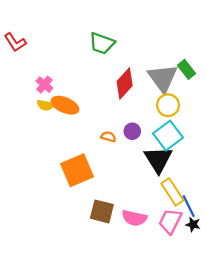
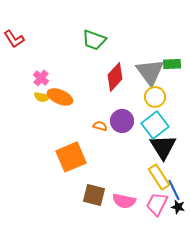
green rectangle: (186, 69) -> (172, 64), turned -54
purple circle: (132, 131) -> (122, 121), size x1.5
black triangle: (158, 159) -> (163, 147), moved

